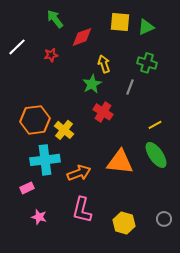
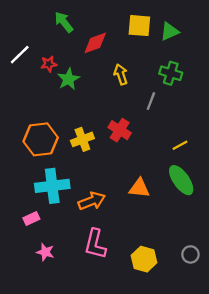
red star: (51, 55) -> (49, 64), moved
green star: (92, 84) -> (68, 79), moved
yellow cross: (64, 130) -> (82, 139), moved, turned 30
orange triangle: (120, 162) -> (139, 188), size x0.7

